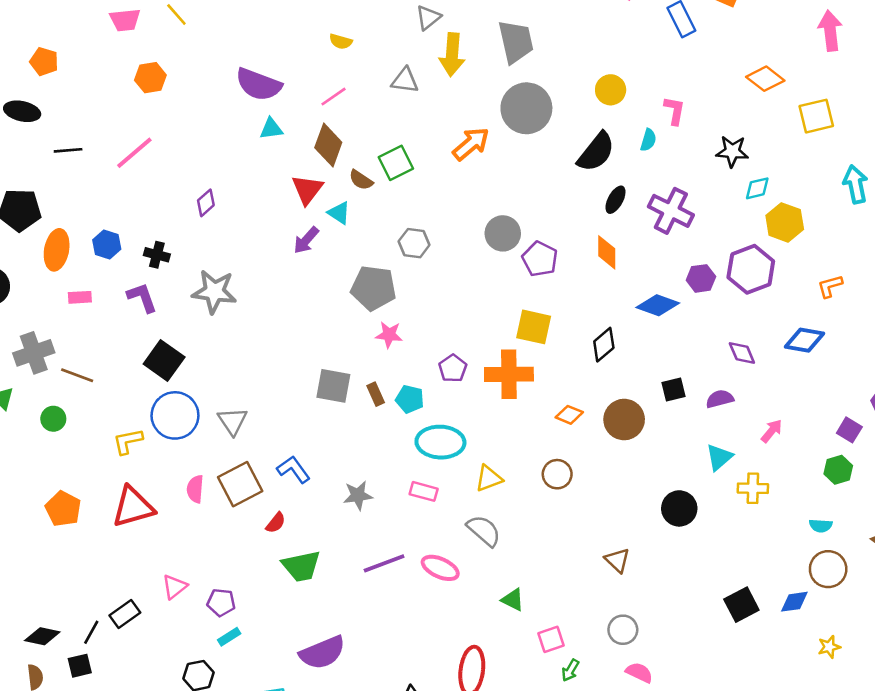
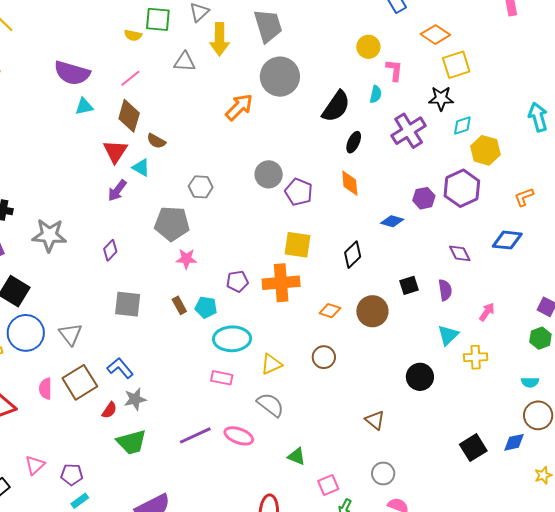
orange diamond: (765, 79) -> (435, 35), moved
yellow circle: (611, 90) -> (368, 47), moved
yellow square: (816, 116) -> (456, 65), moved
green square: (396, 163) -> (158, 19), moved, turned 36
purple diamond: (206, 203) -> (110, 250), moved
purple cross: (671, 211) -> (409, 131), moved, turned 36
blue diamond: (658, 305) -> (392, 221), size x0.7
purple pentagon: (453, 368) -> (237, 281), turned 30
gray square: (333, 386) -> (128, 304), moved
purple semicircle: (720, 399) -> (445, 290), turned 100
gray star: (358, 495) -> (135, 399), moved

